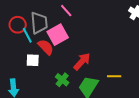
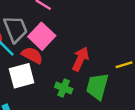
white square: (33, 60) -> (22, 76), size x1.5

